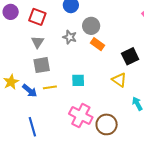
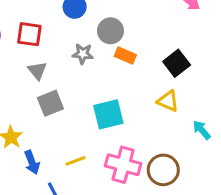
cyan square: (78, 80) -> (108, 114), size x1.5
yellow line: (50, 87) -> (76, 161), moved
blue arrow: (30, 91) -> (32, 162), moved, turned 42

